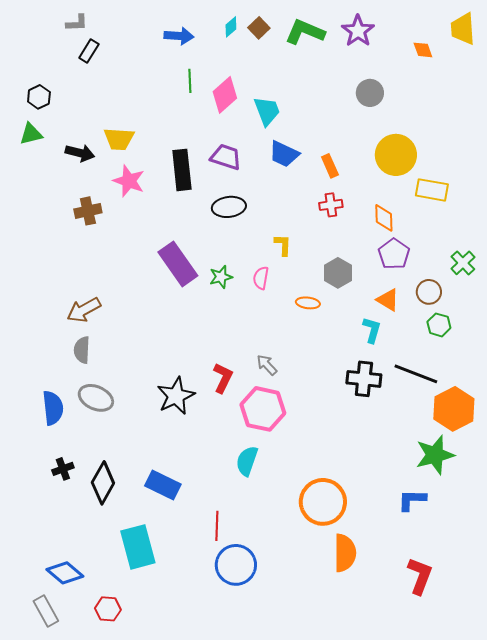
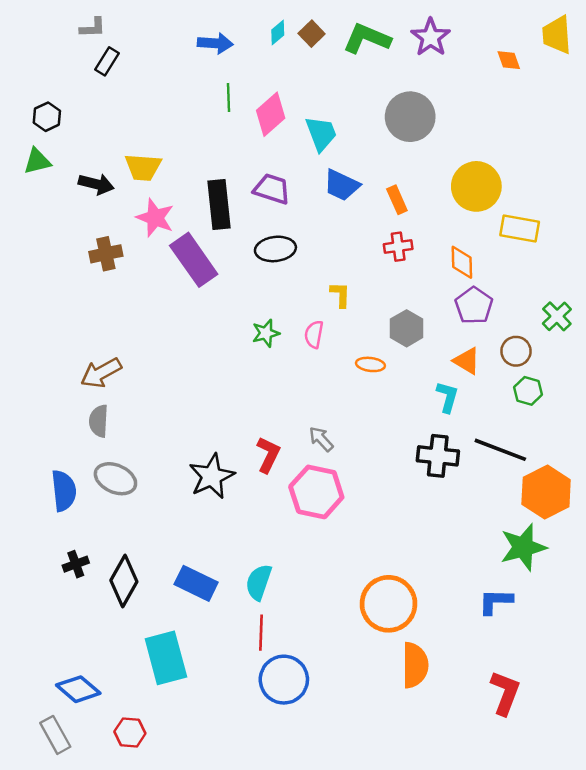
gray circle: (370, 93) -> (410, 117), moved, size x1.5
purple rectangle: (178, 264) -> (194, 260), moved
cyan semicircle: (247, 461) -> (259, 582), moved

